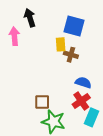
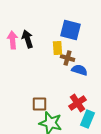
black arrow: (30, 18) -> (28, 39), moved
blue semicircle: (83, 82) -> (80, 70), moved

